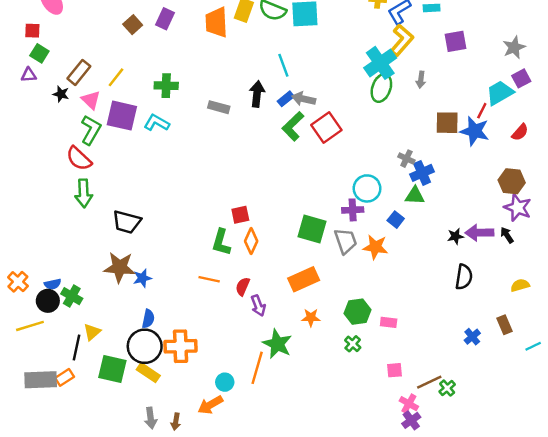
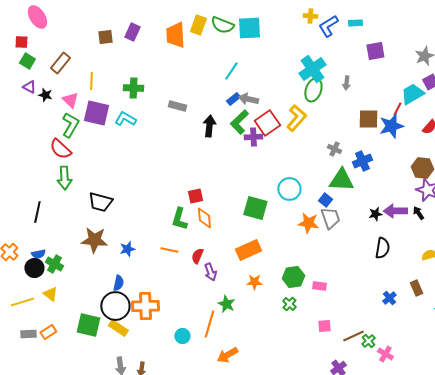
brown square: (133, 25) -> (105, 37), turned 35
yellow L-shape: (402, 40) -> (296, 118), moved
cyan line: (283, 65) -> (231, 71), turned 54
brown rectangle: (79, 72) -> (60, 63), moved
purple triangle: (29, 75) -> (29, 87), moved, turned 32
yellow line: (116, 77) -> (91, 81), turned -36
black arrow: (257, 94) -> (209, 126), moved
blue star: (475, 131) -> (391, 126), turned -30
blue cross: (422, 173) -> (362, 161), moved
cyan circle: (367, 188) -> (289, 189), moved
green triangle: (415, 196) -> (341, 180), size x1.5
purple cross: (353, 210) -> (253, 137), moved
orange diamond: (251, 241) -> (204, 218), turned -30
gray trapezoid: (346, 241) -> (330, 218), moved
blue star: (142, 278) -> (127, 249), moved
yellow line: (30, 326) -> (22, 302), moved
yellow triangle: (92, 332) -> (50, 294), moved, turned -42
green star: (277, 344) -> (226, 304), size x0.7
black line: (77, 347) -> (37, 212), moved
gray rectangle: (41, 380) -> (28, 334), size x0.6
pink cross: (409, 404) -> (385, 354), moved
orange arrow: (210, 405) -> (227, 355), moved

